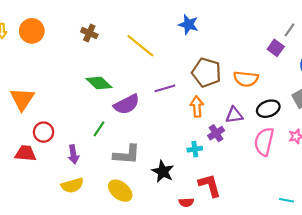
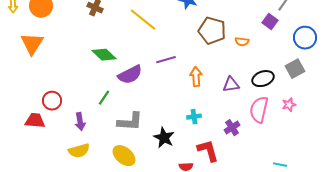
brown pentagon: (206, 72) -> (212, 31), moved
orange semicircle: (246, 79) -> (242, 42), moved, size x0.6
orange triangle: (22, 99) -> (32, 44), moved
purple cross: (216, 133) -> (232, 128), moved

